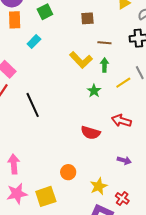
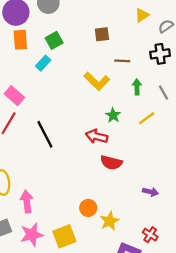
green square: (45, 12) -> (54, 40), moved
green arrow: (104, 65) -> (137, 87), moved
yellow line: (123, 83) -> (147, 118), moved
red arrow: (121, 121) -> (97, 136), moved
yellow star: (99, 186) -> (110, 221), moved

